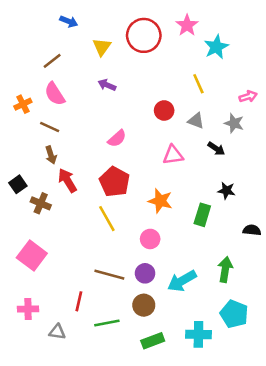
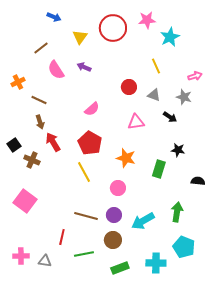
pink star: (187, 25) -> (147, 20), turned 30
pink semicircle: (55, 94) -> (56, 70), moved
pink cross: (28, 309) -> (21, 256), moved

